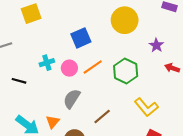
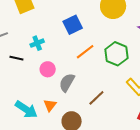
cyan cross: (47, 63) -> (37, 43), moved
pink circle: (69, 68) -> (48, 69), moved
black line: (19, 81) -> (16, 58), moved

